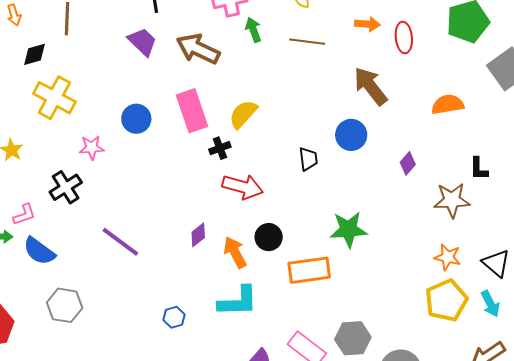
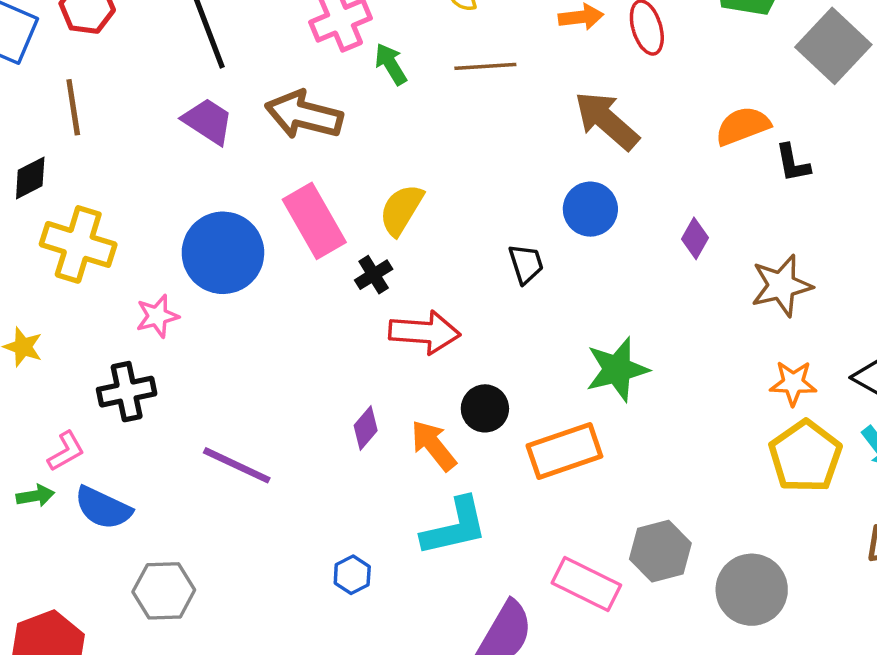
blue circle: (136, 119) -> (223, 253), size x1.6
black L-shape: (479, 169) -> (793, 163), moved
black cross: (66, 187) -> (127, 392), turned 32

